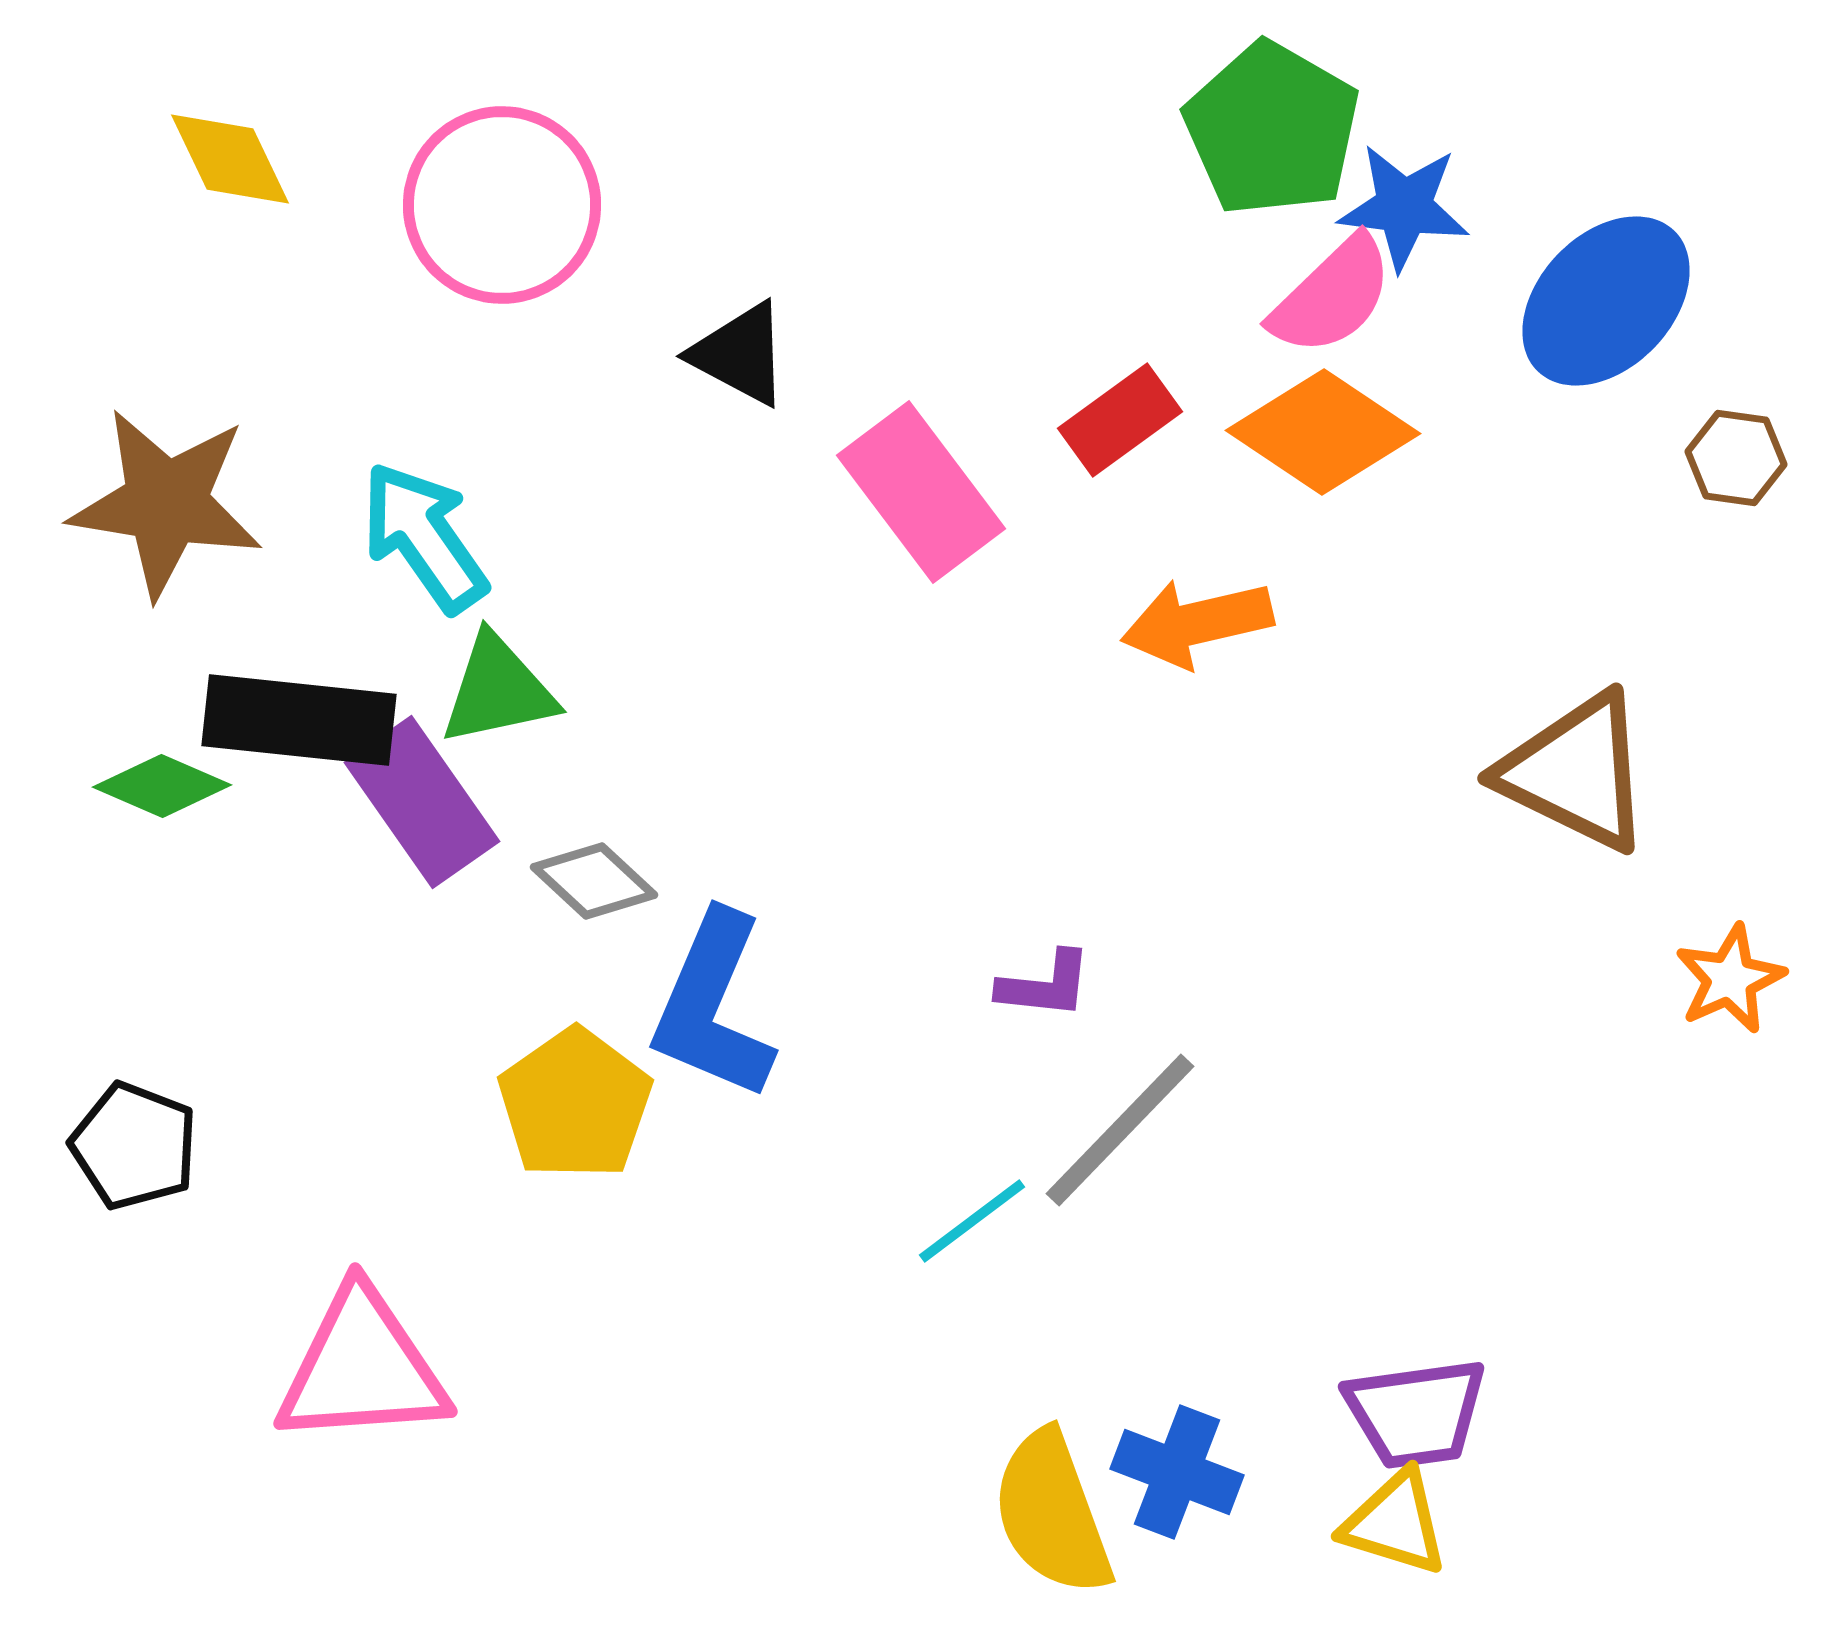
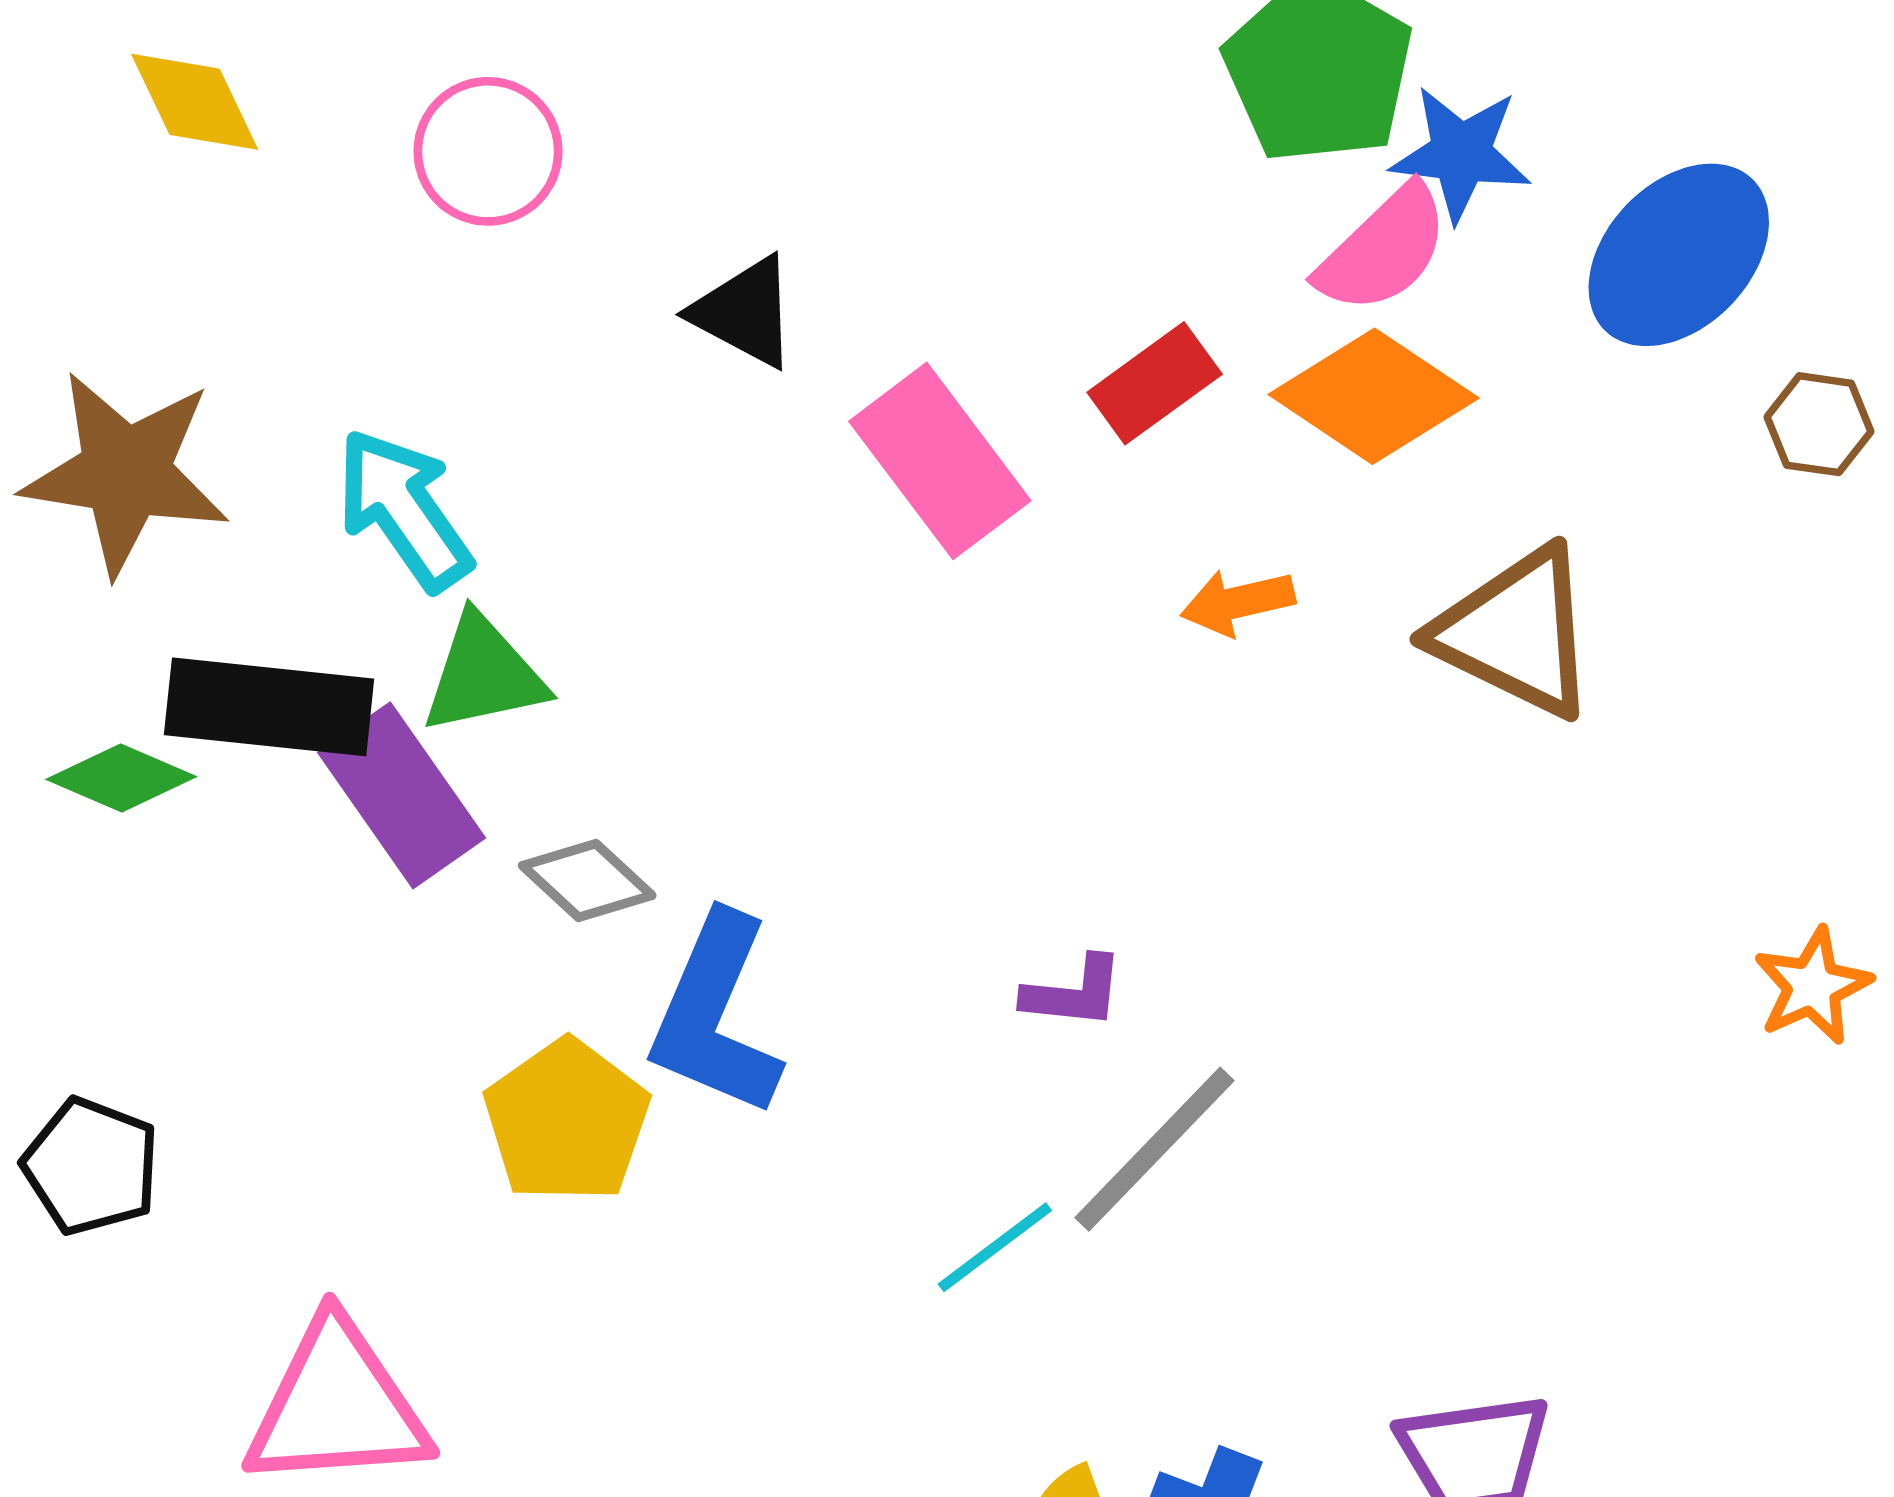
pink circle: (502, 205) -> (488, 151), size x0.7
orange arrow: (1197, 623) -> (1238, 602), size x0.7
brown triangle: (1576, 772) -> (1516, 632), moved

